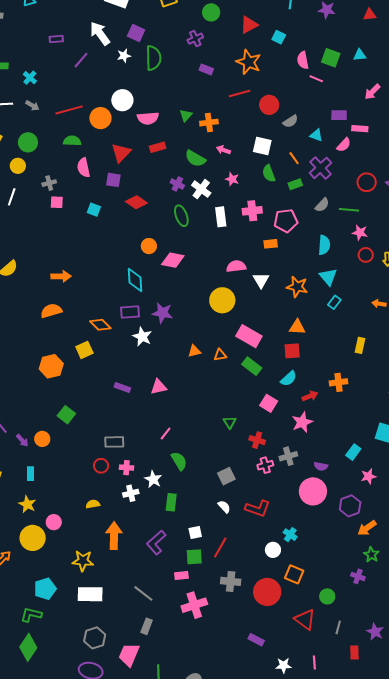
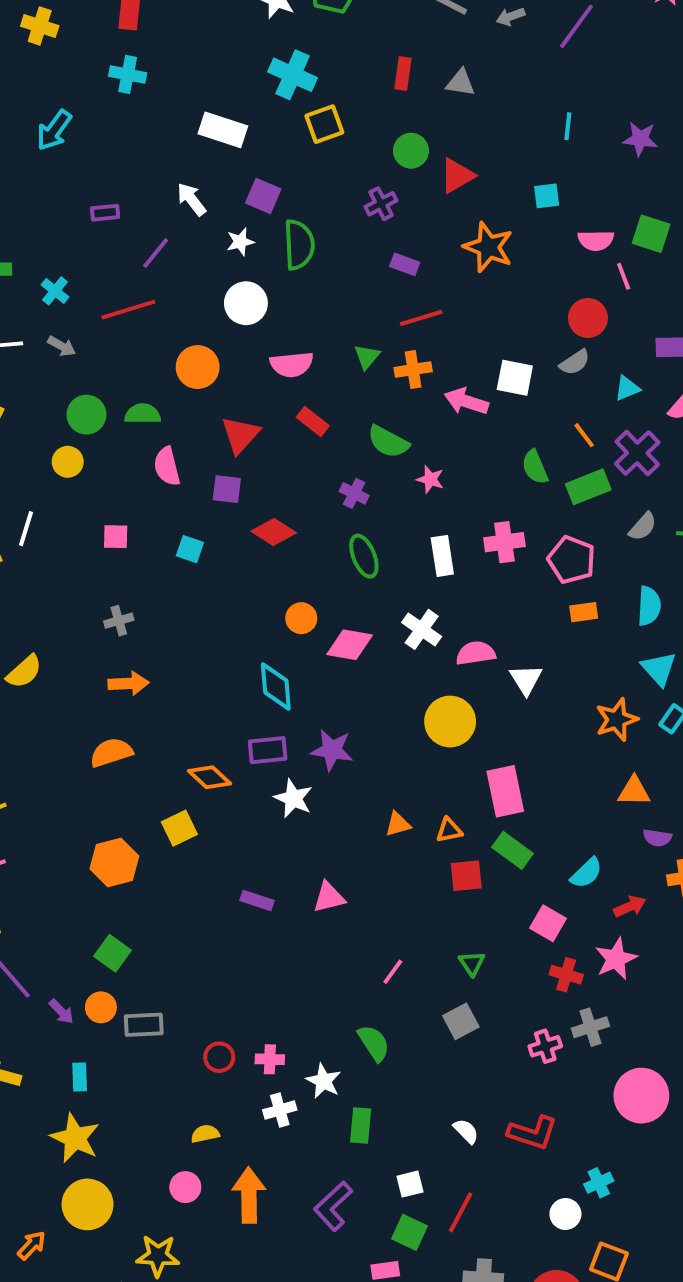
red triangle: (249, 25) -> (457, 176), moved
white arrow: (100, 34) -> (191, 199), size x0.7
cyan square: (279, 37) -> (547, 196), turned -32
pink semicircle: (303, 60) -> (596, 240), turned -78
pink line: (316, 79) -> (624, 276), turned 48
red line: (240, 93) -> (421, 318), moved
white circle: (122, 100) -> (246, 303), moved
red circle: (269, 105) -> (588, 318), moved
red line: (69, 110) -> (128, 310), moved
cyan triangle: (316, 135) -> (627, 388), turned -40
green circle: (28, 142) -> (86, 415), moved
white square: (262, 146) -> (515, 378), moved
red rectangle: (158, 147) -> (313, 421), turned 56
pink arrow: (223, 150) -> (466, 401), moved, size x1.5
yellow circle: (18, 166) -> (68, 462), moved
pink star: (232, 179) -> (430, 479), moved
gray cross: (49, 183) -> (119, 621), moved
green rectangle: (295, 184) -> (588, 487), size x1.5
white cross: (201, 189) -> (422, 629), moved
pink pentagon: (286, 221) -> (572, 560), turned 30
orange rectangle: (271, 244) -> (584, 612), moved
orange star: (297, 287) -> (617, 720), moved, turned -30
orange triangle: (297, 327) -> (634, 791), moved
pink rectangle: (249, 336) -> (505, 791), turned 50
red square: (292, 351) -> (466, 876), moved
green square: (66, 415) -> (113, 953), moved
pink line: (166, 433) -> (393, 972), moved
red cross: (257, 440) -> (566, 975), moved
gray rectangle: (114, 442) -> (144, 1025), moved
purple semicircle: (321, 466) -> (657, 838), moved
gray square: (226, 476) -> (461, 1021), moved
yellow star: (27, 504) -> (75, 1138), size x1.4
pink circle: (54, 522) -> (185, 1187), moved
cyan cross: (290, 535) -> (599, 1183), turned 32
green square: (194, 557) -> (410, 1232), turned 30
yellow star: (83, 561) -> (158, 1256), moved

